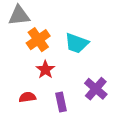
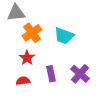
red star: (45, 70) -> (27, 58), moved
purple rectangle: (61, 102) -> (51, 74), moved

